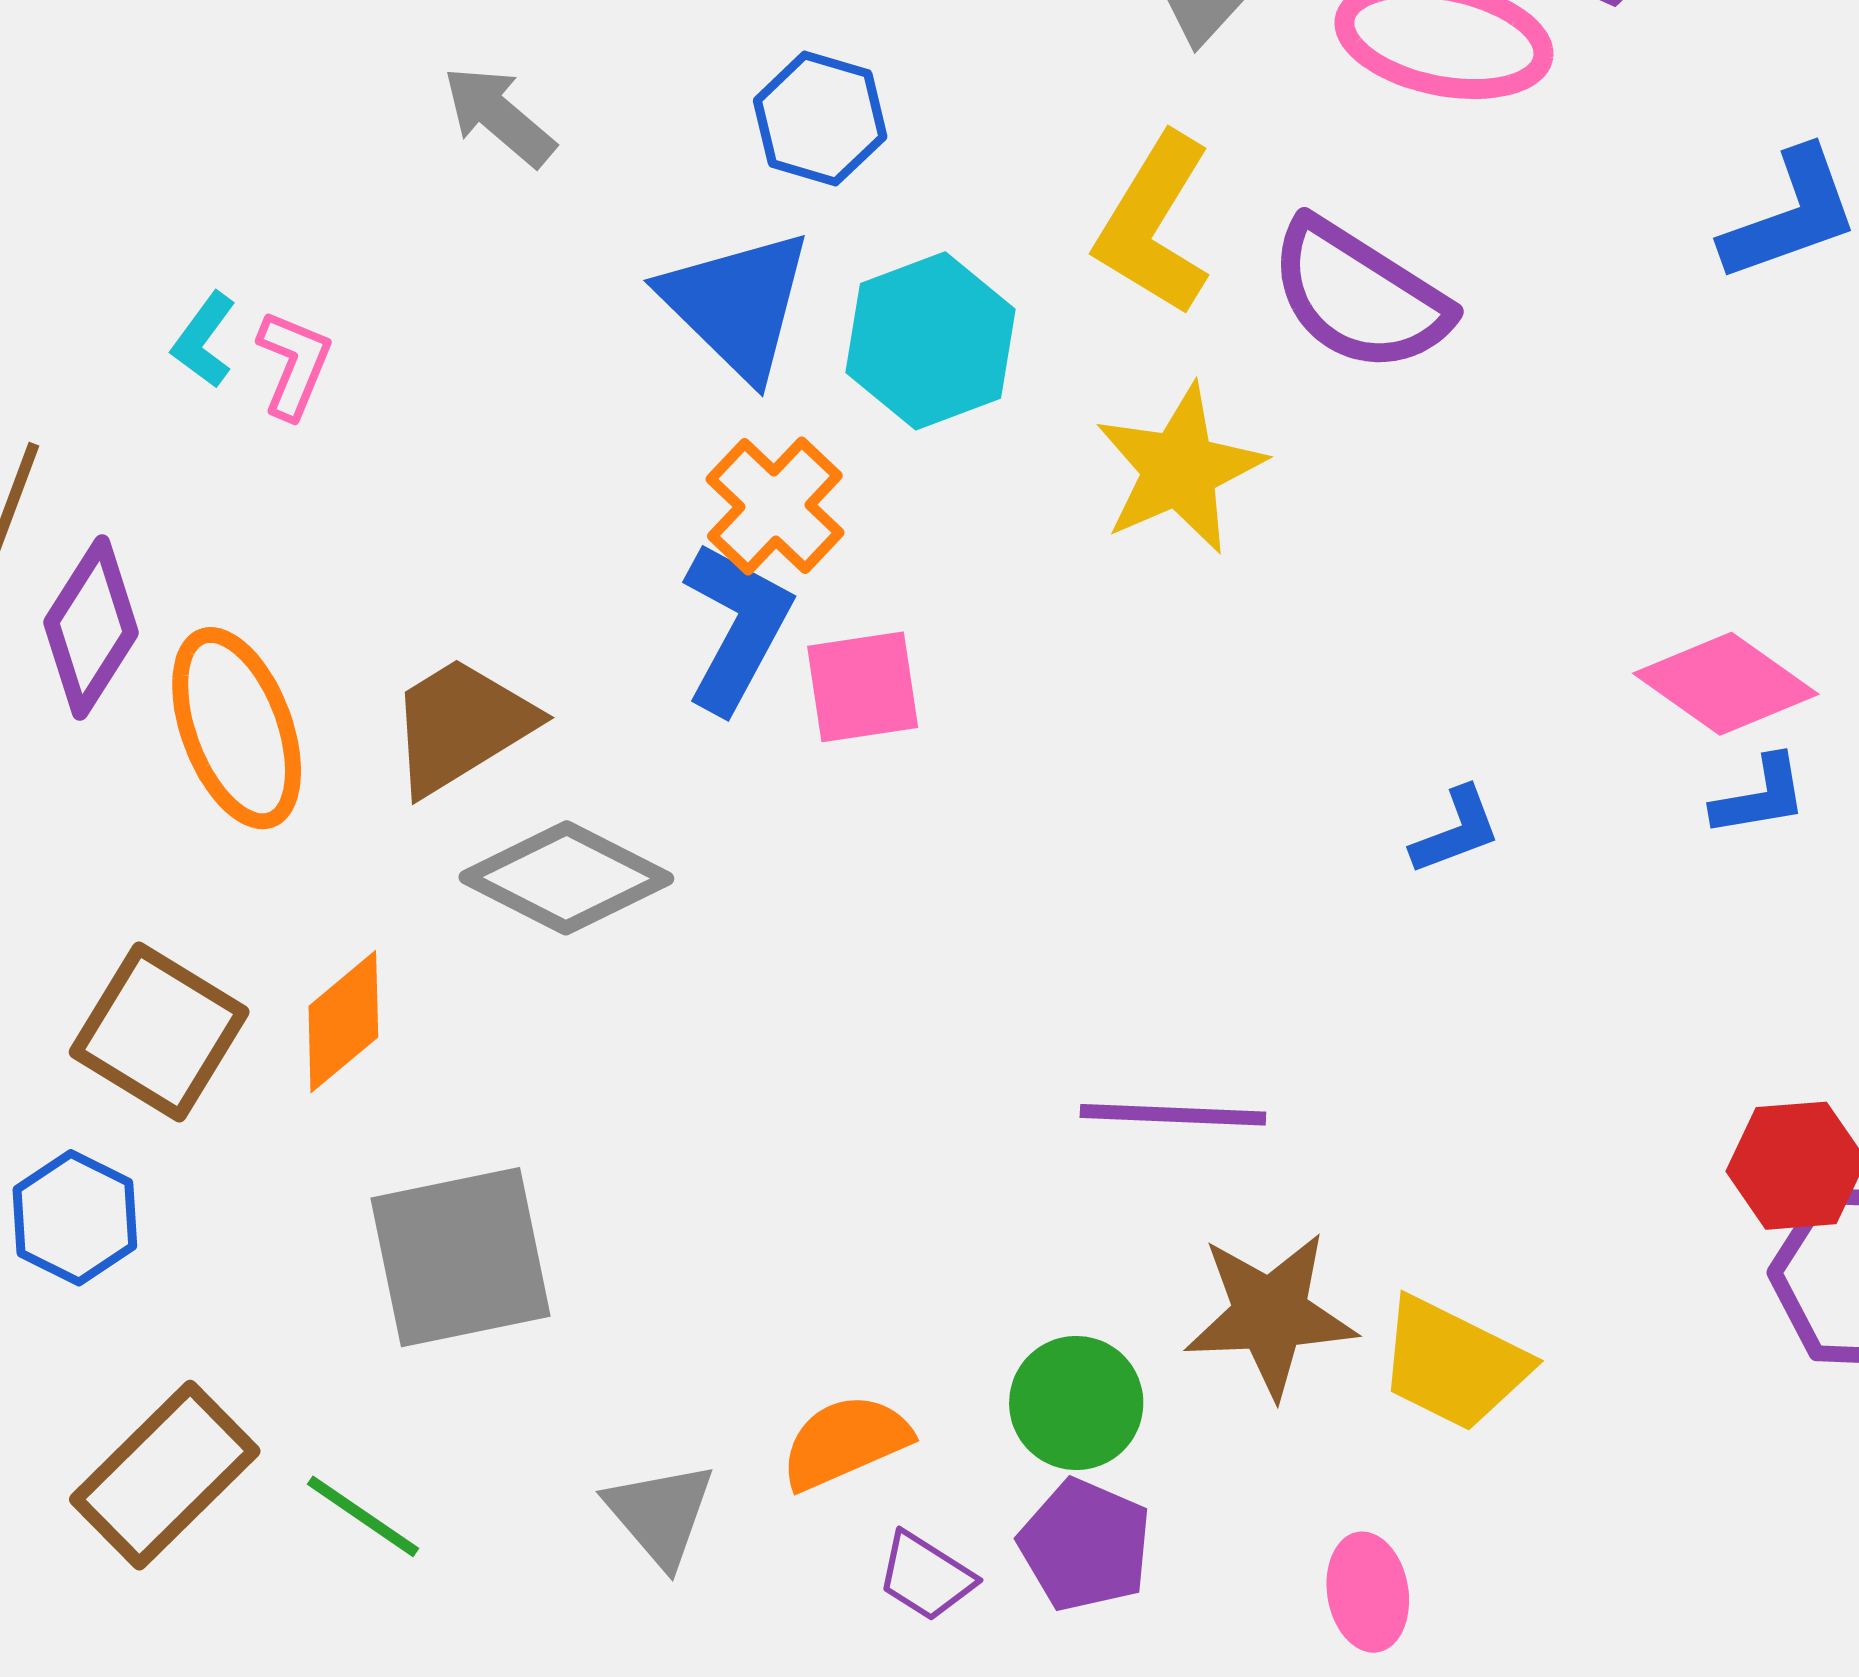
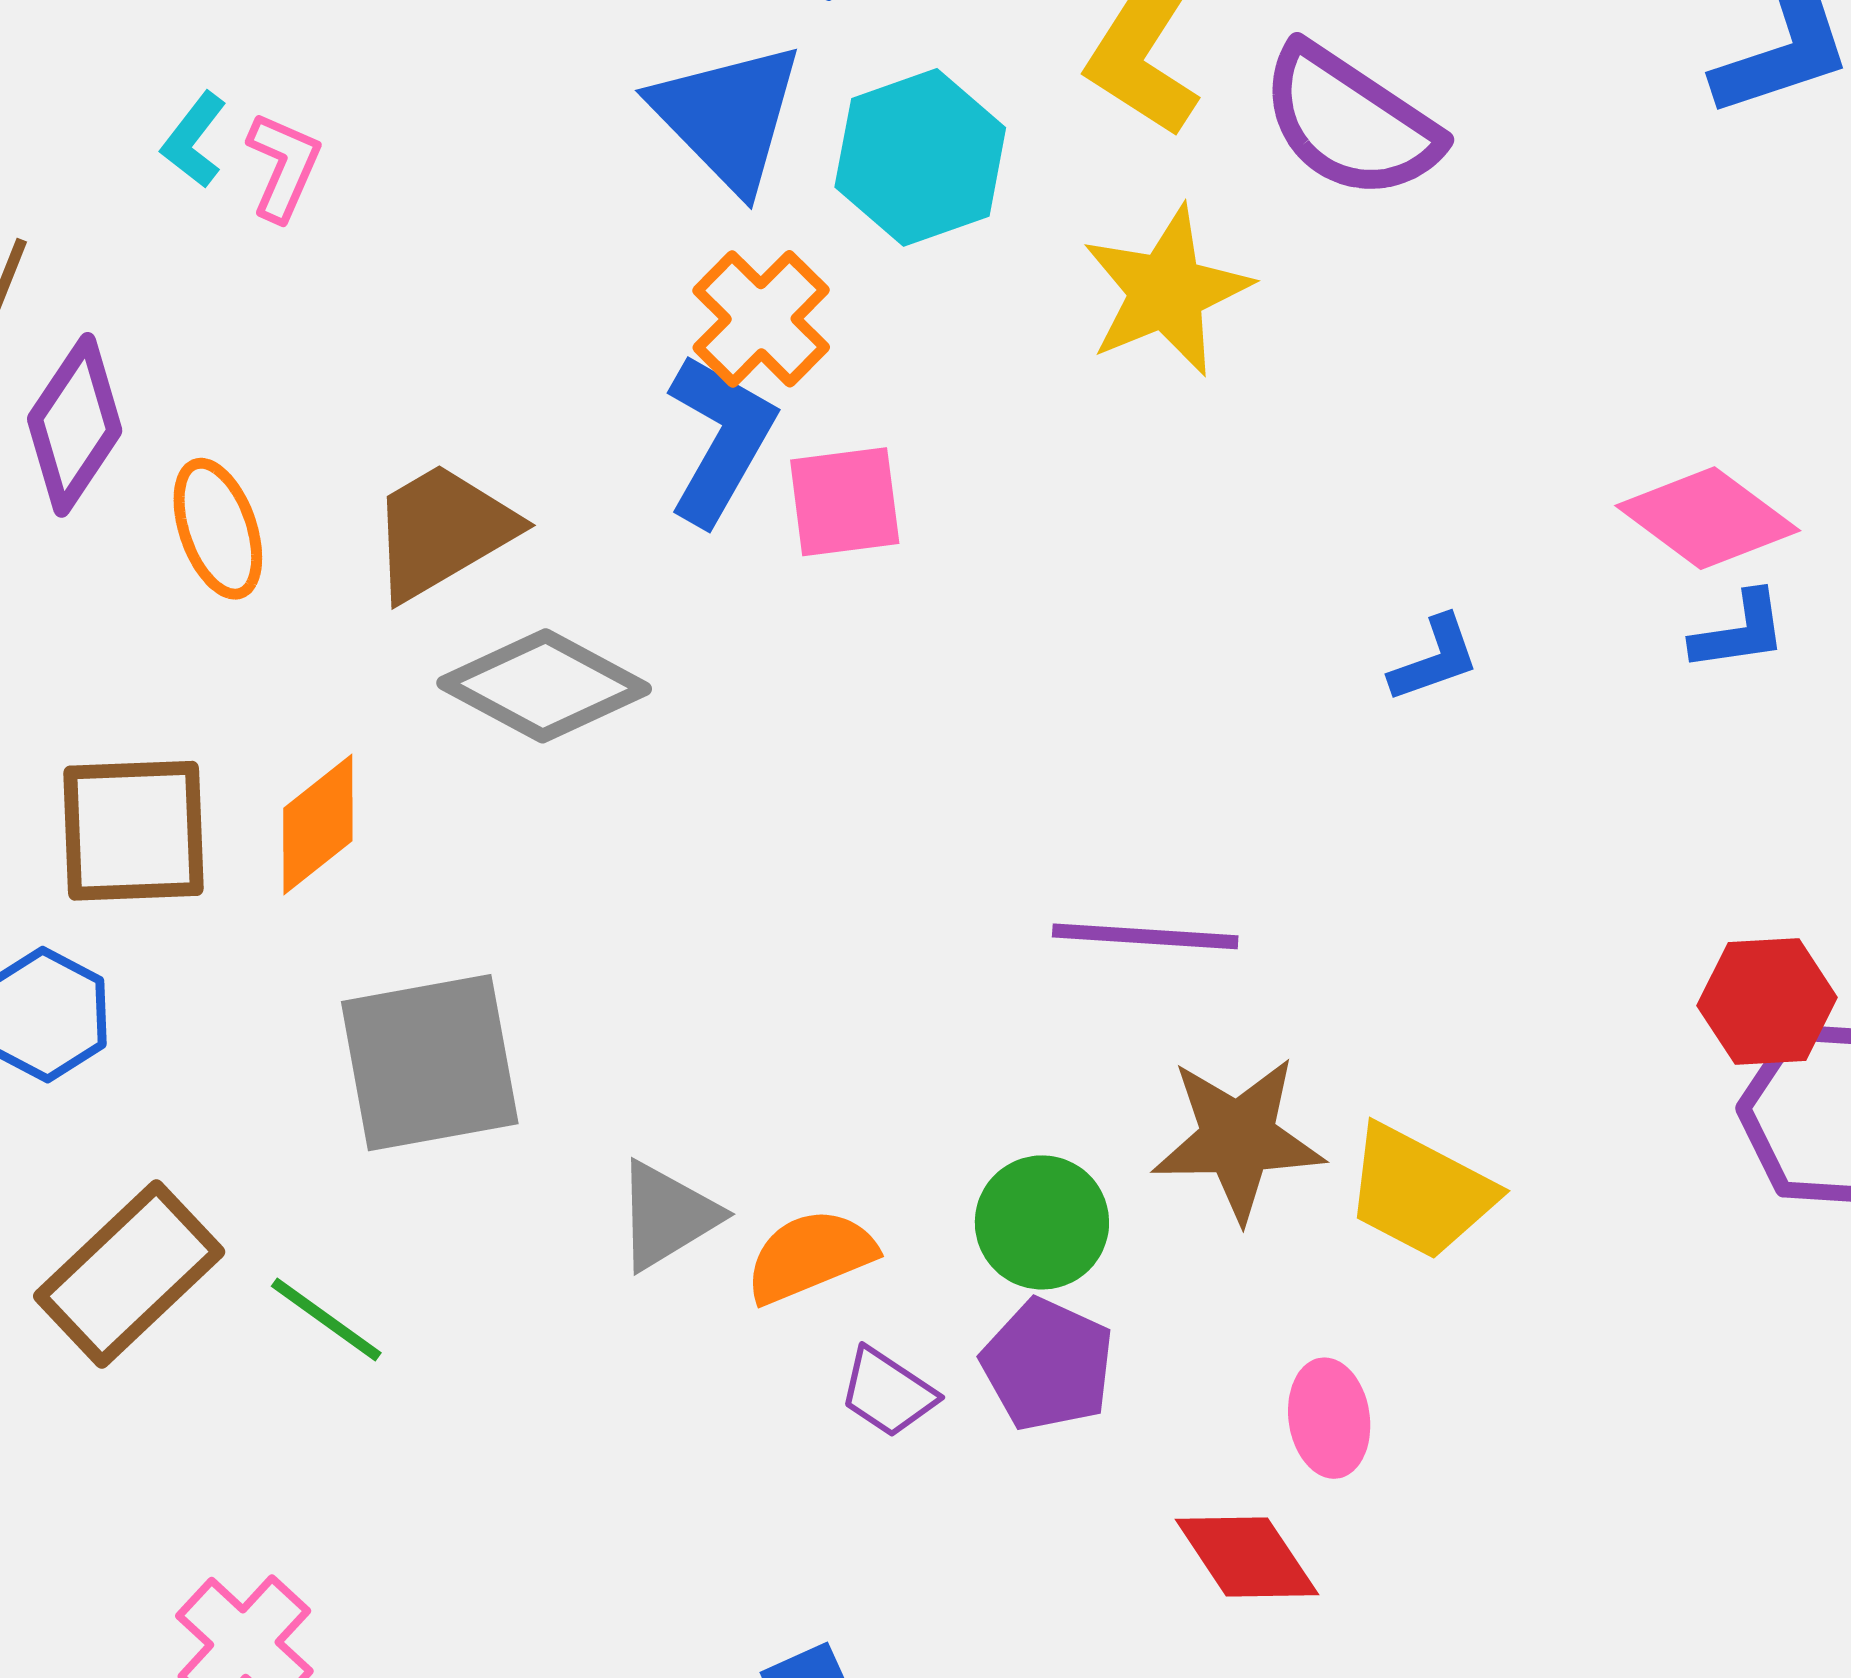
orange ellipse: (237, 728) -> (218, 529), size x0.7
brown square: (159, 1032) -> (133, 831), turned -35
gray triangle: (660, 1514) -> (667, 1216), moved, turned 38

